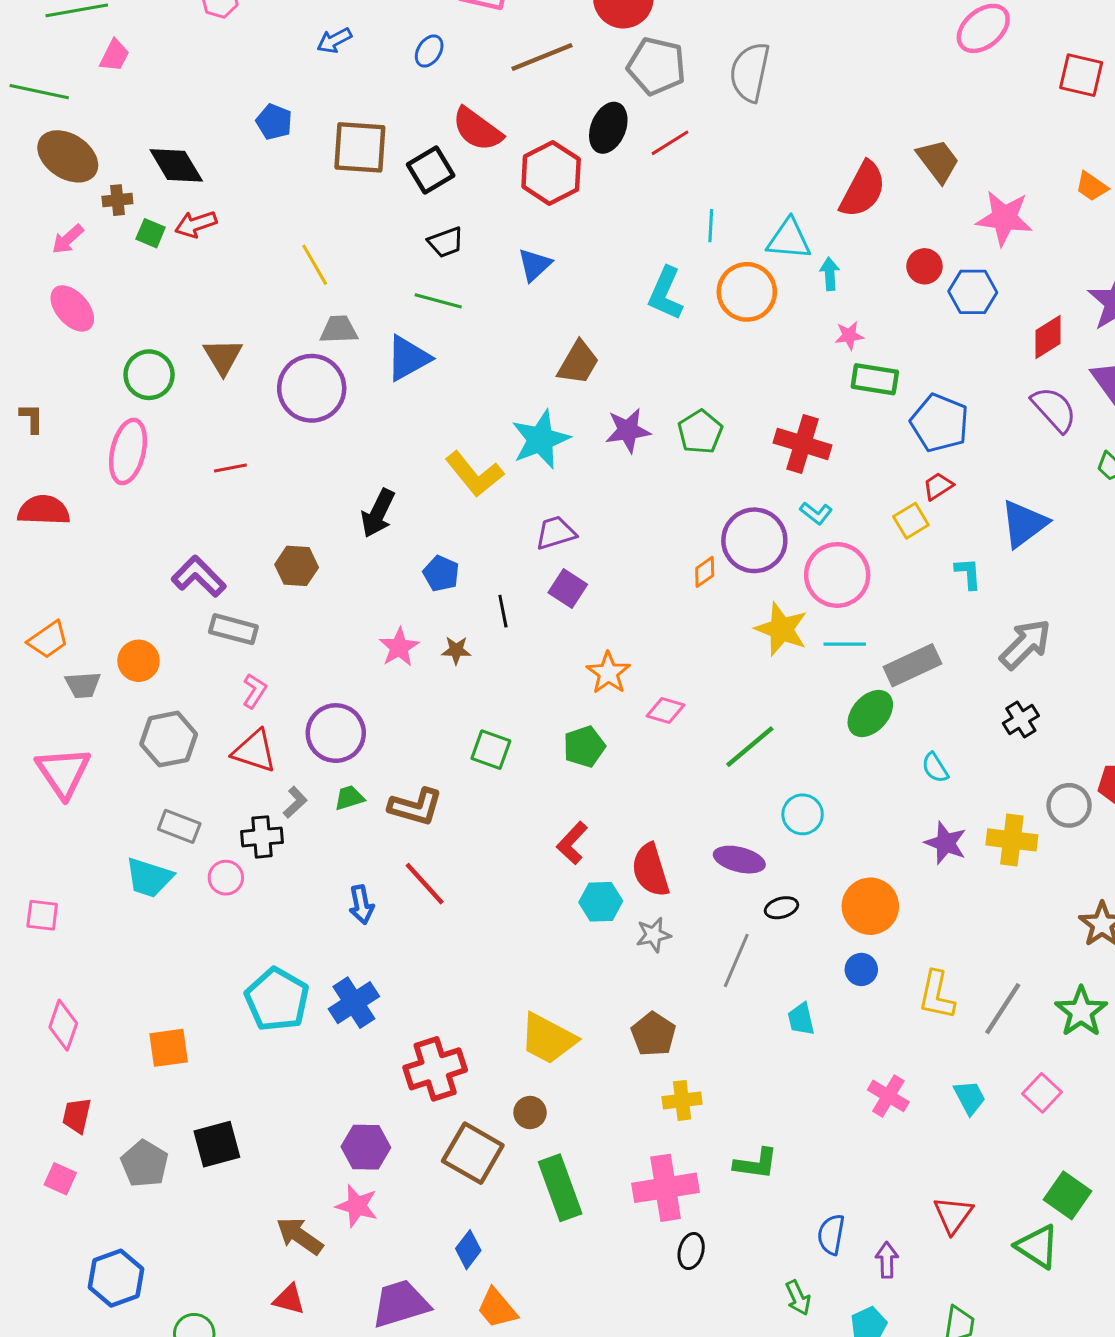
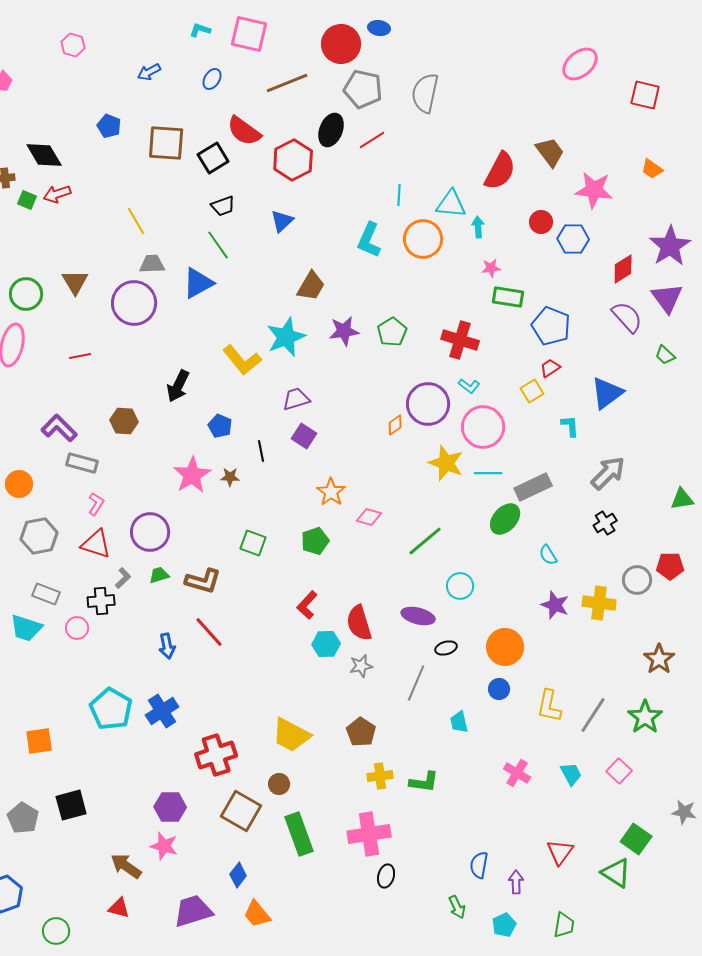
green line: (438, 301) -> (218, 245), turned 40
pink star: (399, 647) -> (192, 475), size x1.4
green L-shape: (756, 1164) -> (424, 782), moved

